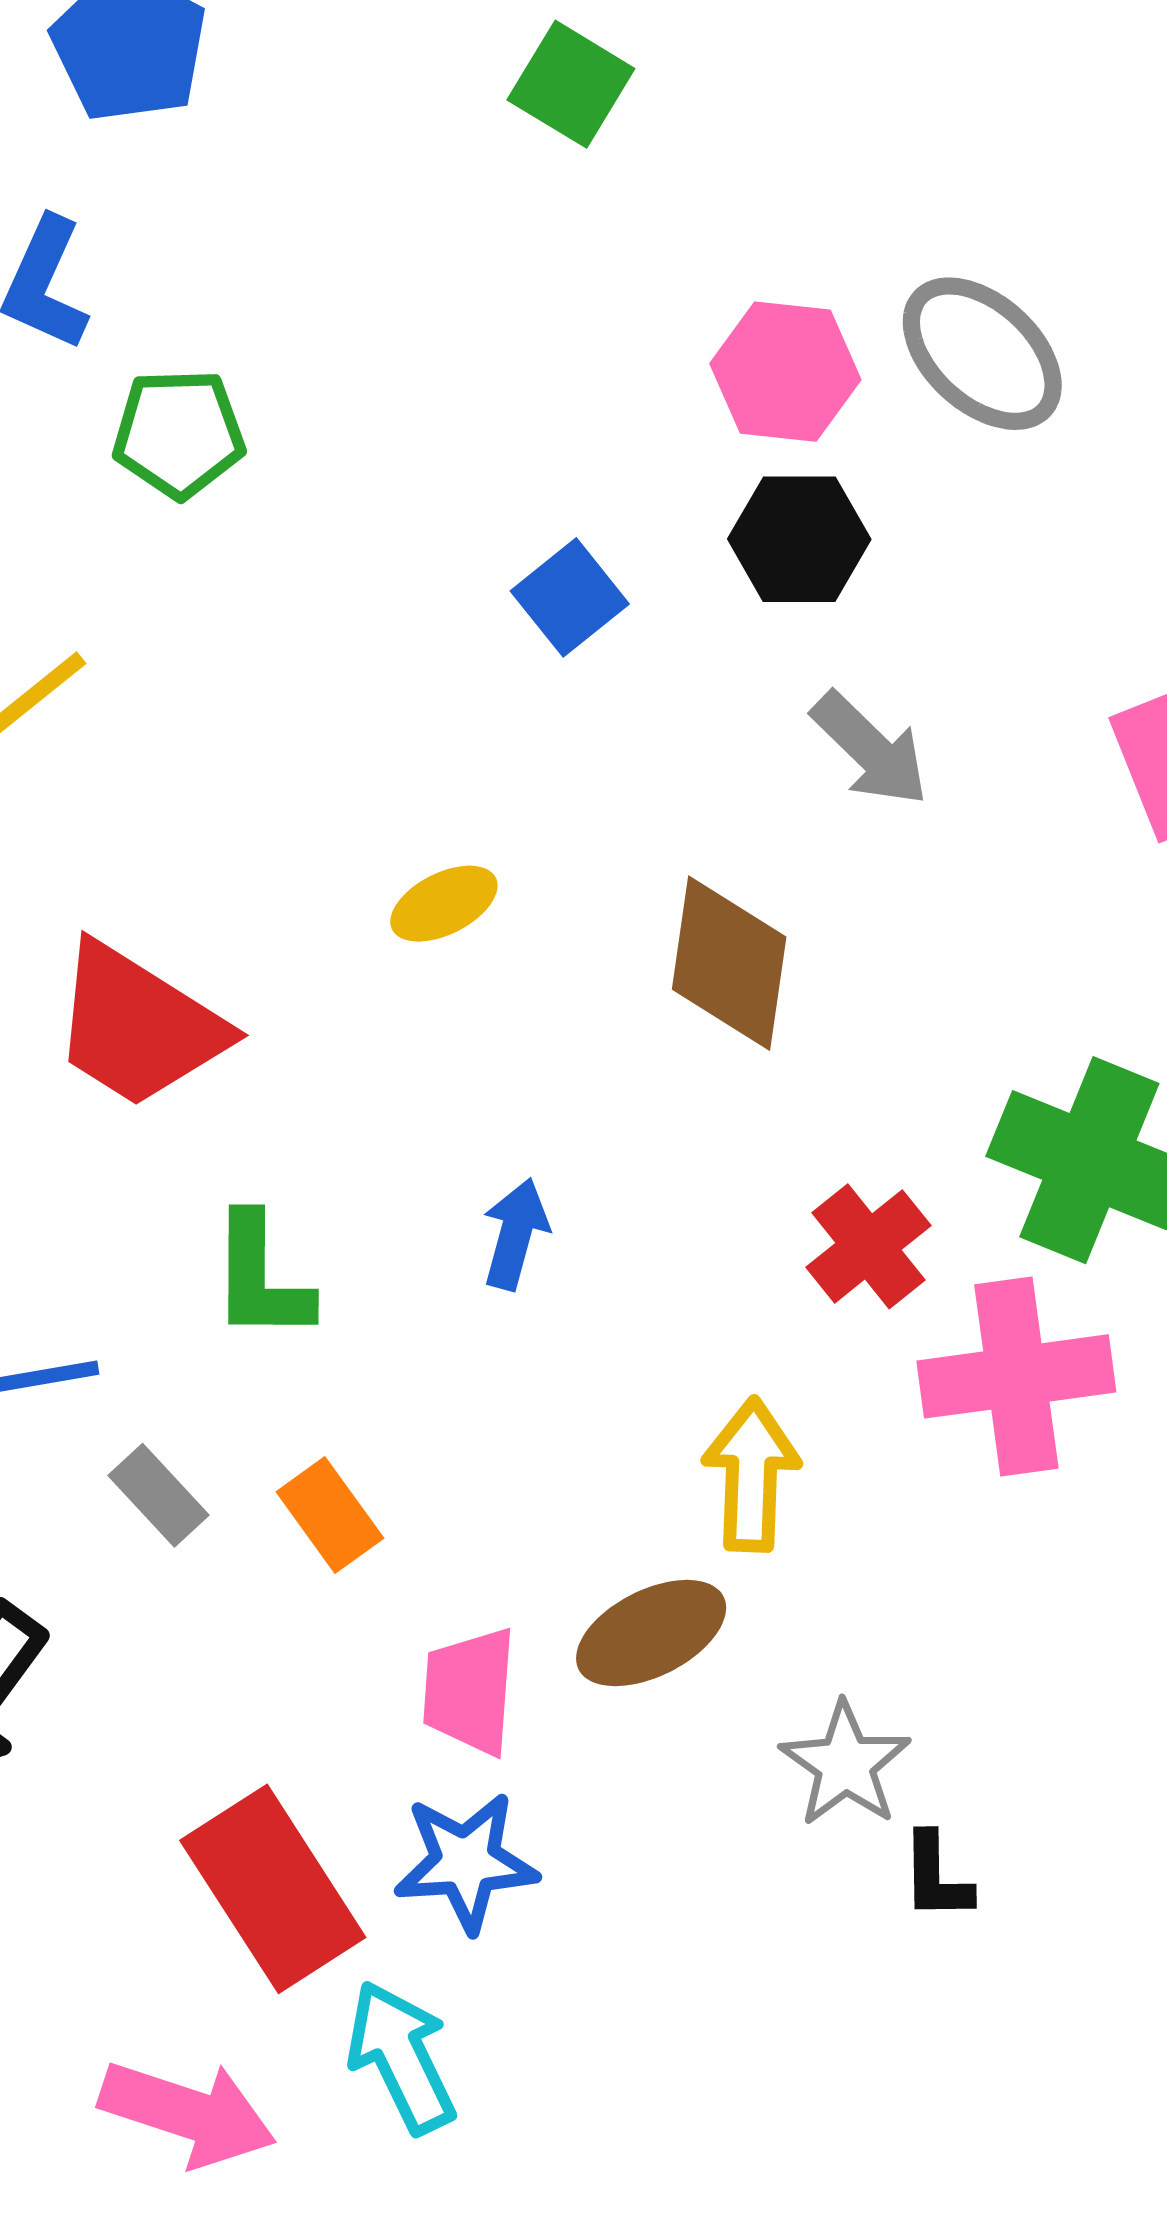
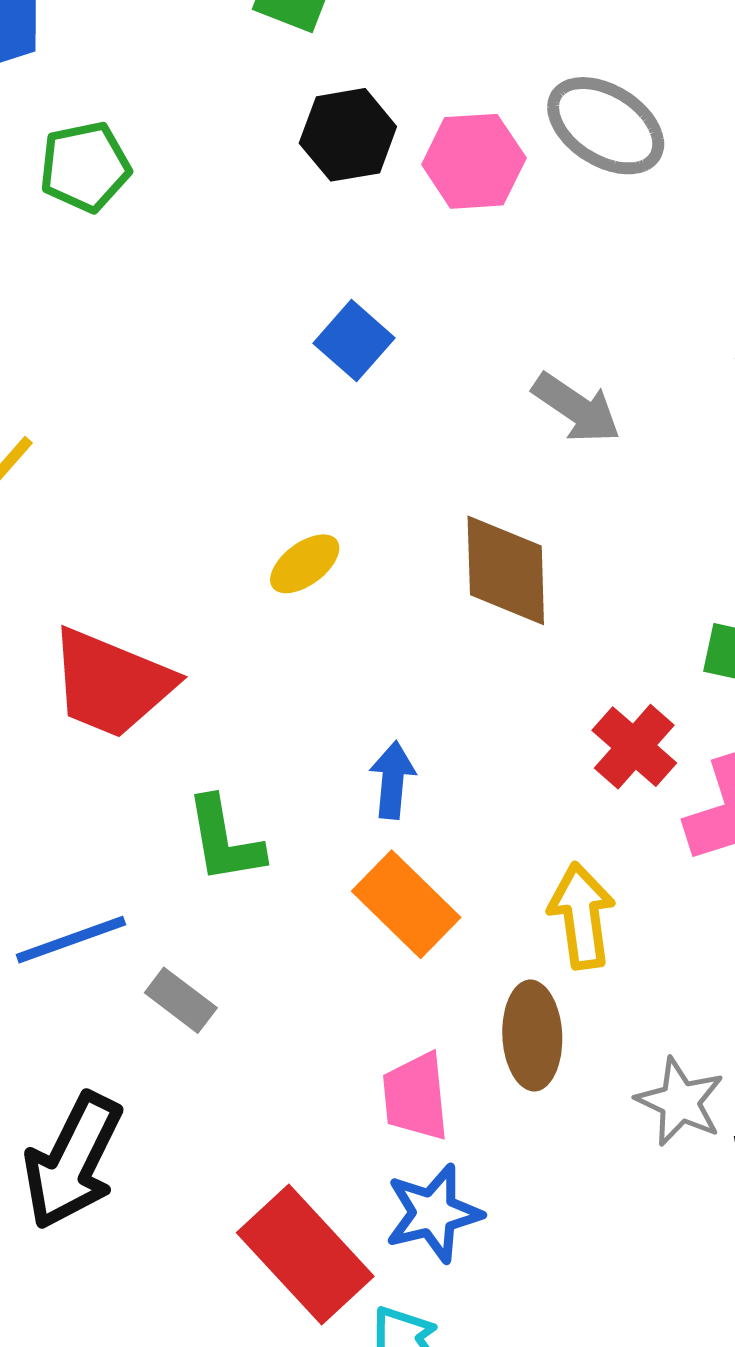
green pentagon: (179, 433) -> (85, 167), moved
black hexagon: (799, 539) -> (348, 135), moved
orange rectangle: (330, 1515) -> (406, 904), moved, size x1.4
brown ellipse: (651, 1633) -> (532, 1035), turned -56

